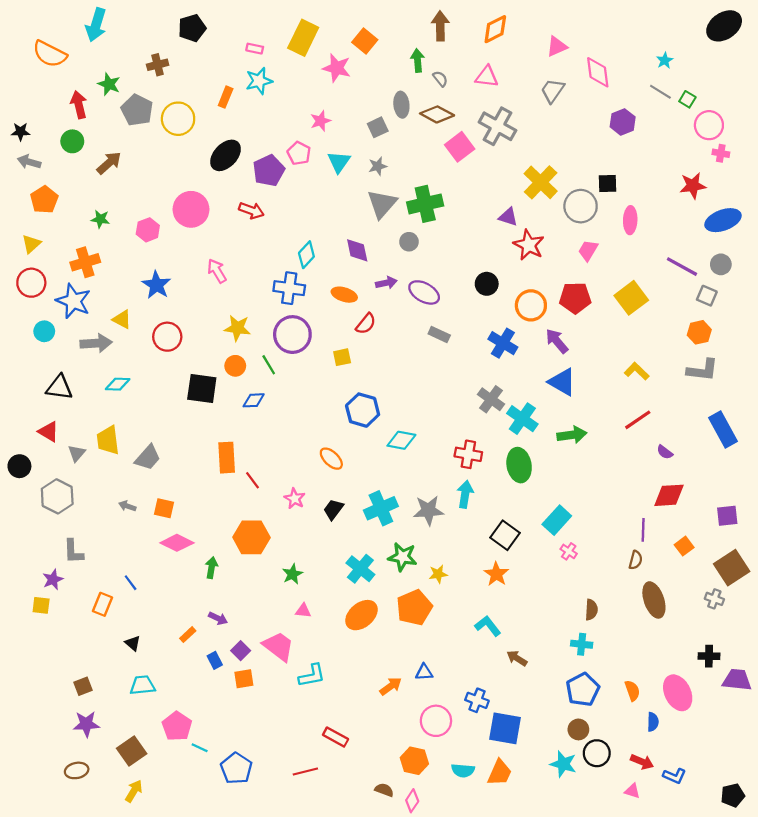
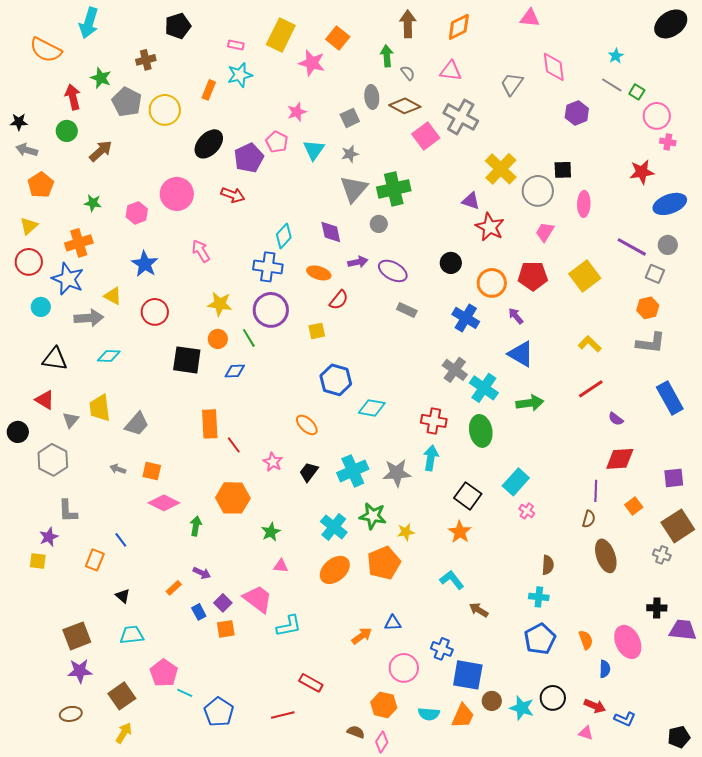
pink triangle: (557, 46) -> (530, 18), moved, turned 30
purple arrow: (557, 341) -> (516, 316), size x0.7
brown square: (83, 686) -> (77, 636), size x1.6
brown circle: (578, 729) -> (492, 701), moved

